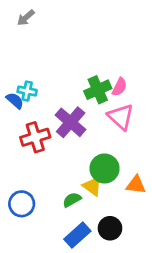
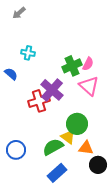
cyan cross: (27, 91) -> (28, 53), moved
red cross: (35, 137) -> (39, 101), moved
orange triangle: (136, 185) -> (86, 148), moved
green semicircle: (72, 200) -> (53, 147), size x1.5
black circle: (110, 228) -> (98, 165), moved

